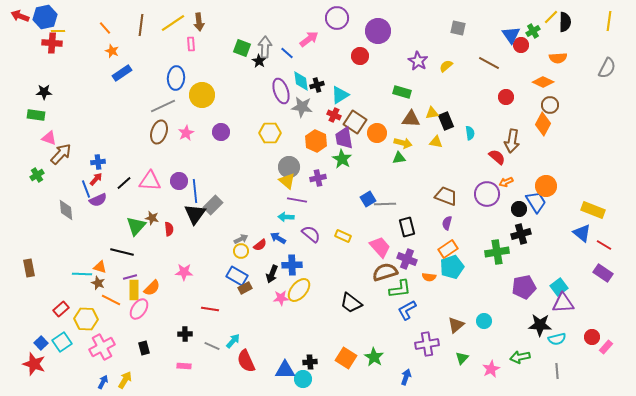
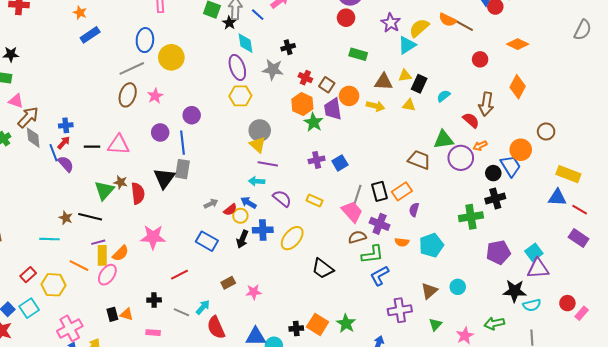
red circle: (360, 56) -> (346, 18), moved
orange semicircle: (558, 58) -> (448, 20), moved, turned 30
yellow semicircle: (446, 66) -> (419, 28), size x1.5
cyan diamond: (301, 81) -> (245, 43), moved
purple ellipse: (281, 91) -> (237, 67), moved
green rectangle: (402, 92) -> (358, 54), moved
cyan triangle: (340, 95) -> (407, 45), moved
brown circle: (550, 105) -> (546, 131), moved
black rectangle: (446, 121) -> (419, 84), turned 48
brown square: (355, 122) -> (327, 85), size x0.7
purple circle: (221, 132) -> (192, 115), moved
cyan semicircle: (470, 133) -> (444, 96), turned -120
purple trapezoid: (344, 138) -> (333, 109), moved
orange hexagon: (316, 141) -> (302, 104), moved
green triangle: (399, 158) -> (444, 140), moved, size x1.5
purple cross: (318, 178) -> (317, 160), moved
purple circle: (179, 181) -> (160, 132), moved
black line: (124, 183) -> (92, 147), turned 42
blue line: (195, 191) -> (183, 143), moved
purple semicircle: (98, 200) -> (66, 164), turned -108
gray line: (385, 204) -> (357, 195), moved, turned -70
gray rectangle: (213, 205) -> (183, 169), turned -36
gray diamond: (66, 210) -> (33, 138), moved
purple semicircle: (447, 223) -> (414, 210), moved
red semicircle: (169, 229) -> (138, 193), size x1.5
blue triangle: (582, 233) -> (557, 197), turned -36
orange rectangle: (448, 249) -> (402, 191), moved
yellow circle: (241, 251) -> (240, 216), moved
orange triangle: (100, 267) -> (127, 314), moved
cyan pentagon: (452, 267) -> (431, 245), moved
pink star: (184, 272) -> (153, 237), size x1.4
brown semicircle: (385, 272) -> (357, 237), size x0.7
brown star: (98, 283) -> (66, 218), moved
brown rectangle: (245, 288) -> (228, 283), moved
yellow ellipse: (299, 290) -> (292, 238), moved
pink star: (281, 298) -> (254, 292), moved
red line: (210, 309) -> (179, 275), turned -36
pink cross: (102, 347) -> (70, 328), moved
black cross: (310, 362) -> (296, 328), moved

